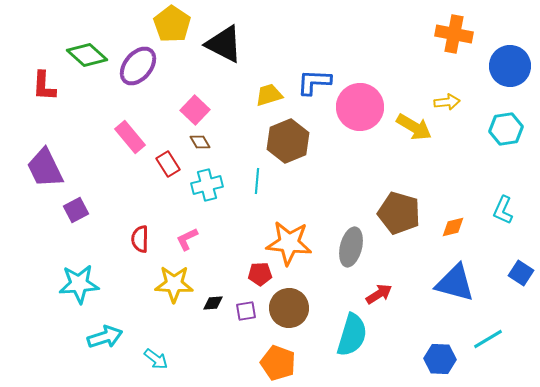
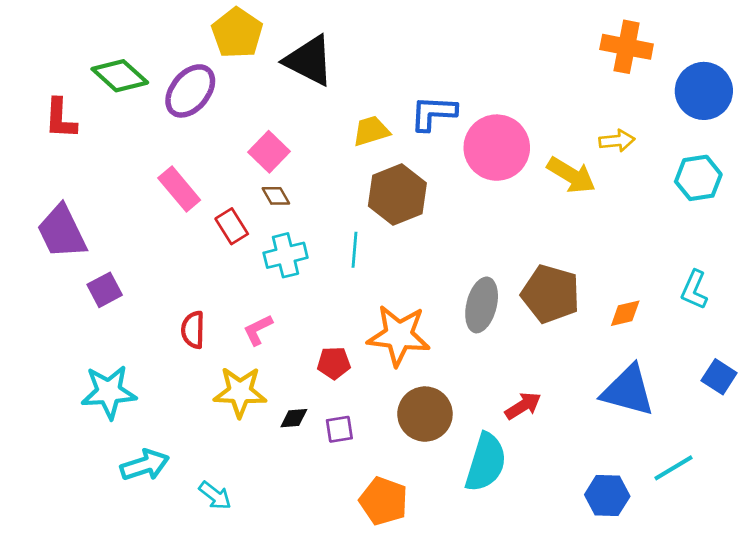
gray ellipse: (351, 247) -> (482, 305), moved
red pentagon: (260, 274) -> (334, 363), moved
brown circle: (289, 308) -> (425, 414), moved

